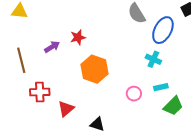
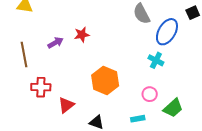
orange hexagon: (94, 69) -> (105, 81), moved
cyan rectangle: (161, 87) -> (138, 119), moved
pink circle: (134, 94) -> (150, 94), moved

